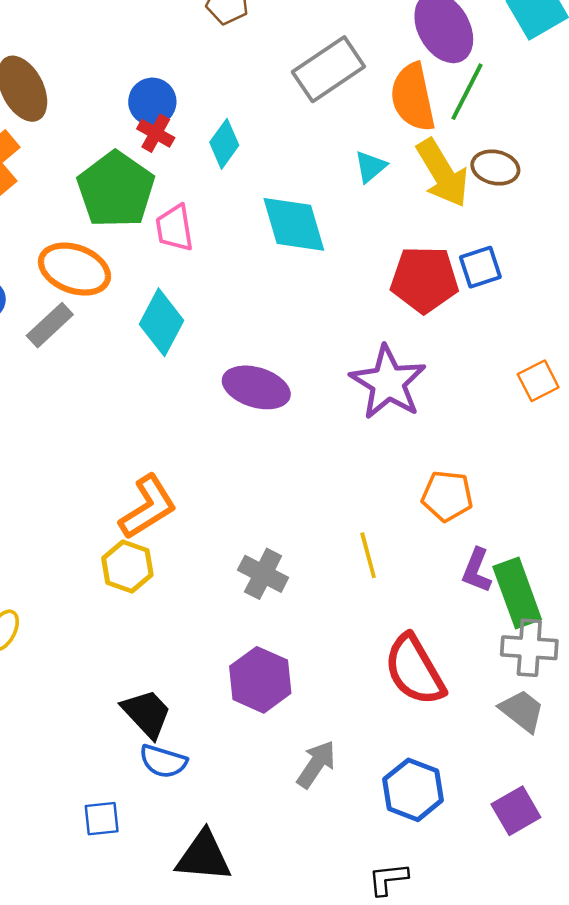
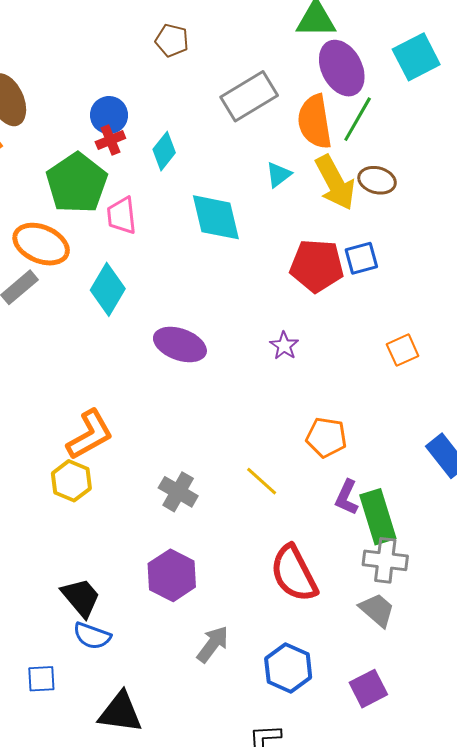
red cross: (156, 133) -> (110, 140), turned 36
purple star: (388, 382) -> (284, 346), size x0.5
yellow line: (368, 555) -> (262, 481), turned -36

